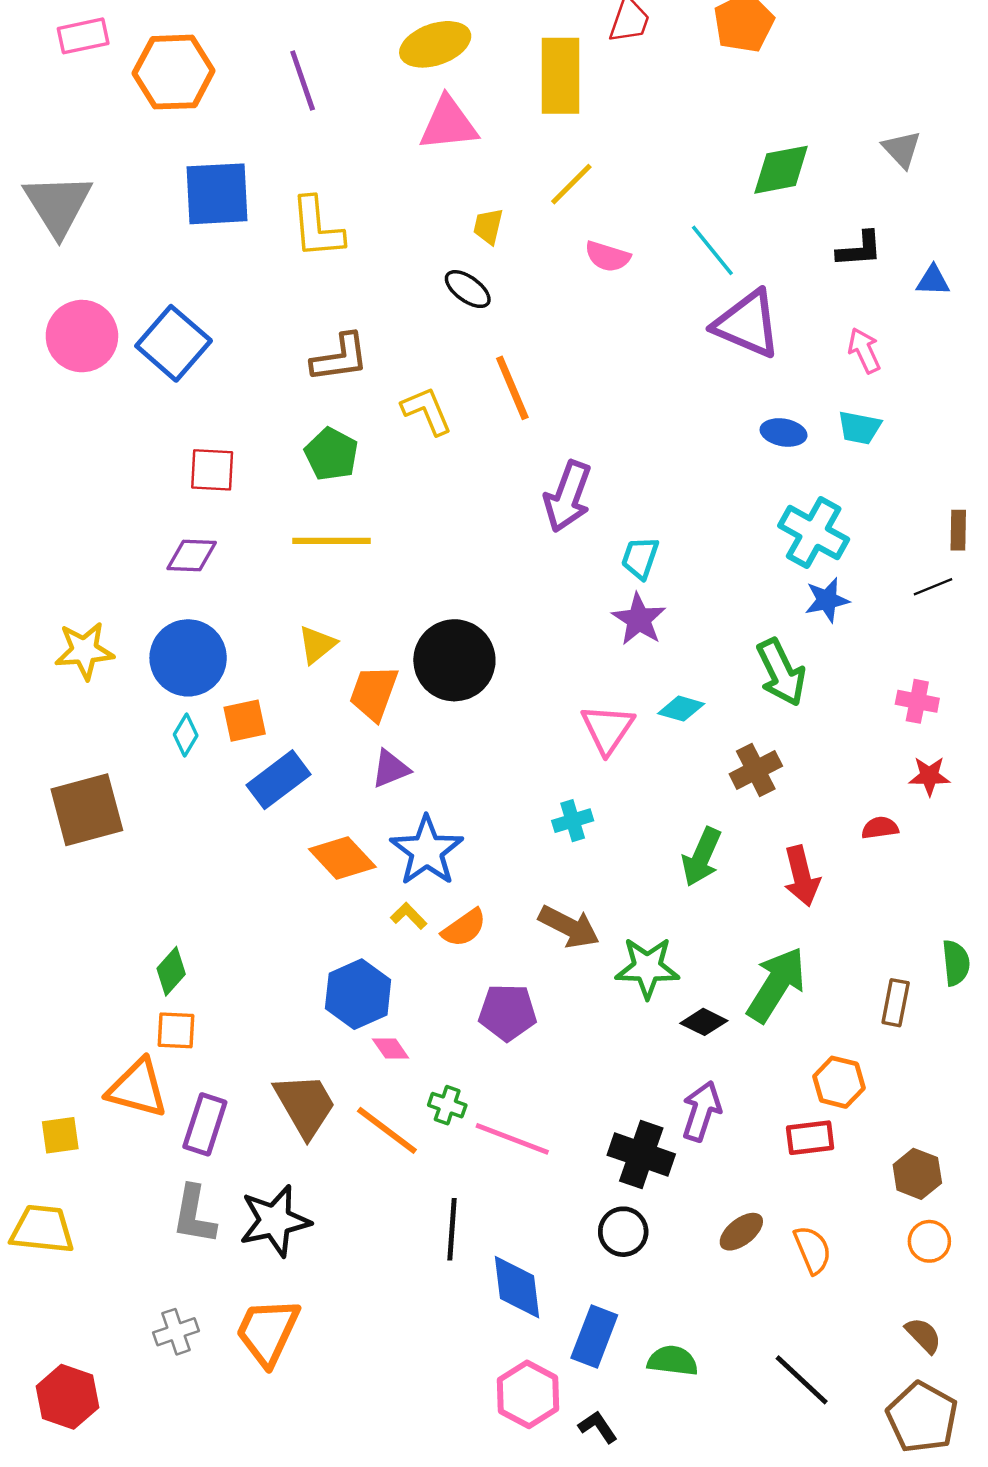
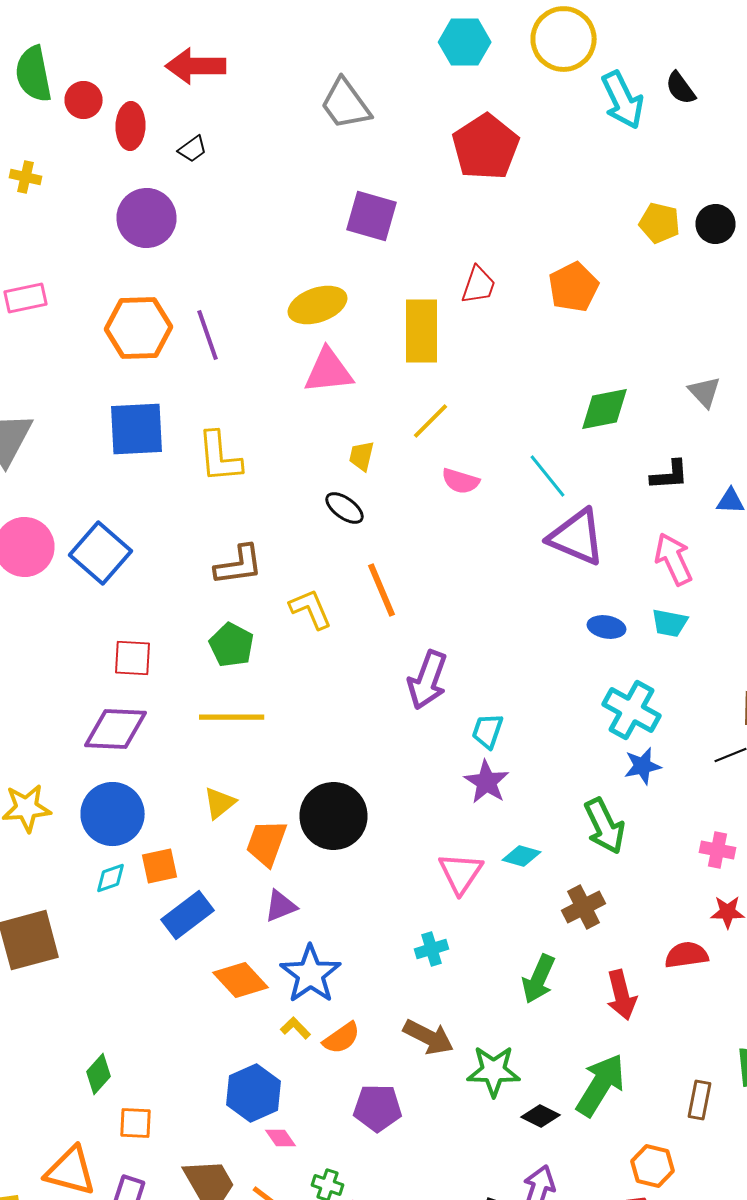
orange hexagon: (174, 72) -> (138, 328), moved
pink arrow: (864, 351) -> (674, 559), size x1.4
purple diamond: (192, 555) -> (116, 729), size x1.5
cyan diamond: (186, 735) -> (110, 878), turned 40
red semicircle: (880, 828) -> (686, 955), size x1.4
orange square: (176, 1030) -> (136, 1123), moved

